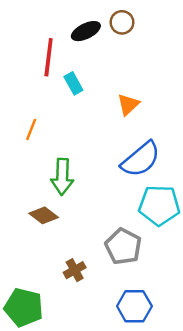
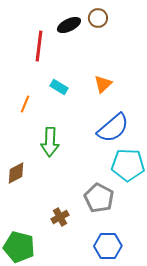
cyan rectangle: (73, 83) -> (59, 87), moved, turned -30
brown diamond: (44, 215) -> (16, 173), moved, turned -65

